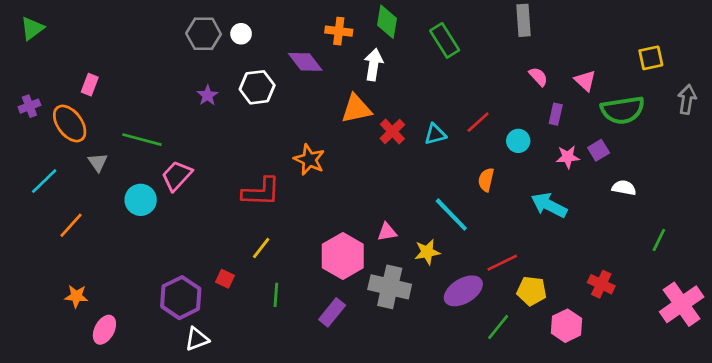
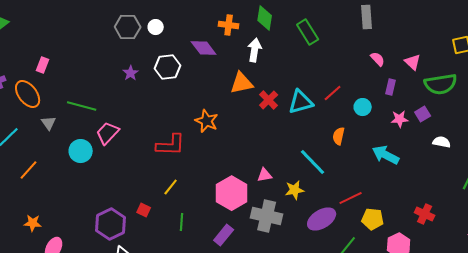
cyan triangle: (435, 134) -> (301, 102), size x1.5

